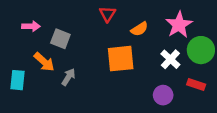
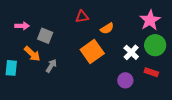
red triangle: (107, 14) -> (82, 17), turned 48
pink star: (179, 25) -> (150, 20), moved
orange square: (121, 59) -> (92, 52), turned -30

